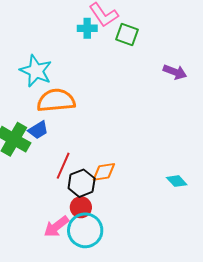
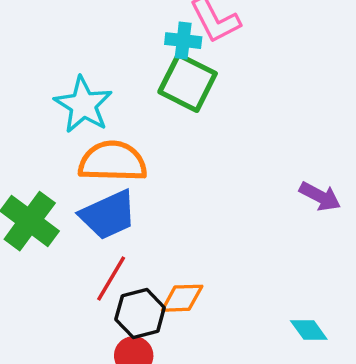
green square: (127, 35) -> (188, 83), moved, size x1.4
purple arrow: (175, 72) -> (320, 196), moved
blue trapezoid: (38, 130) -> (108, 215), moved, size x1.6

